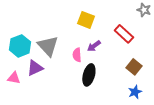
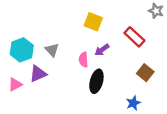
gray triangle: (48, 46) -> (52, 50), size x0.6
pink triangle: (14, 78) -> (15, 85), turned -40
blue star: (135, 92) -> (133, 103), moved

